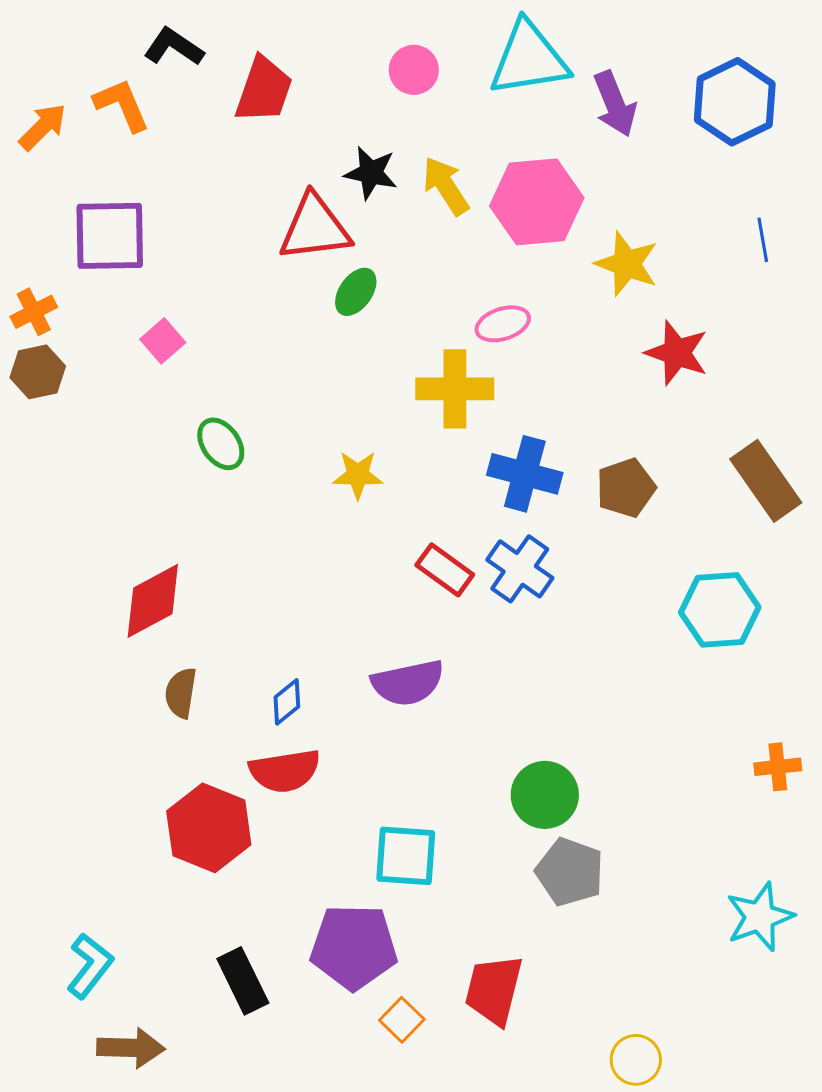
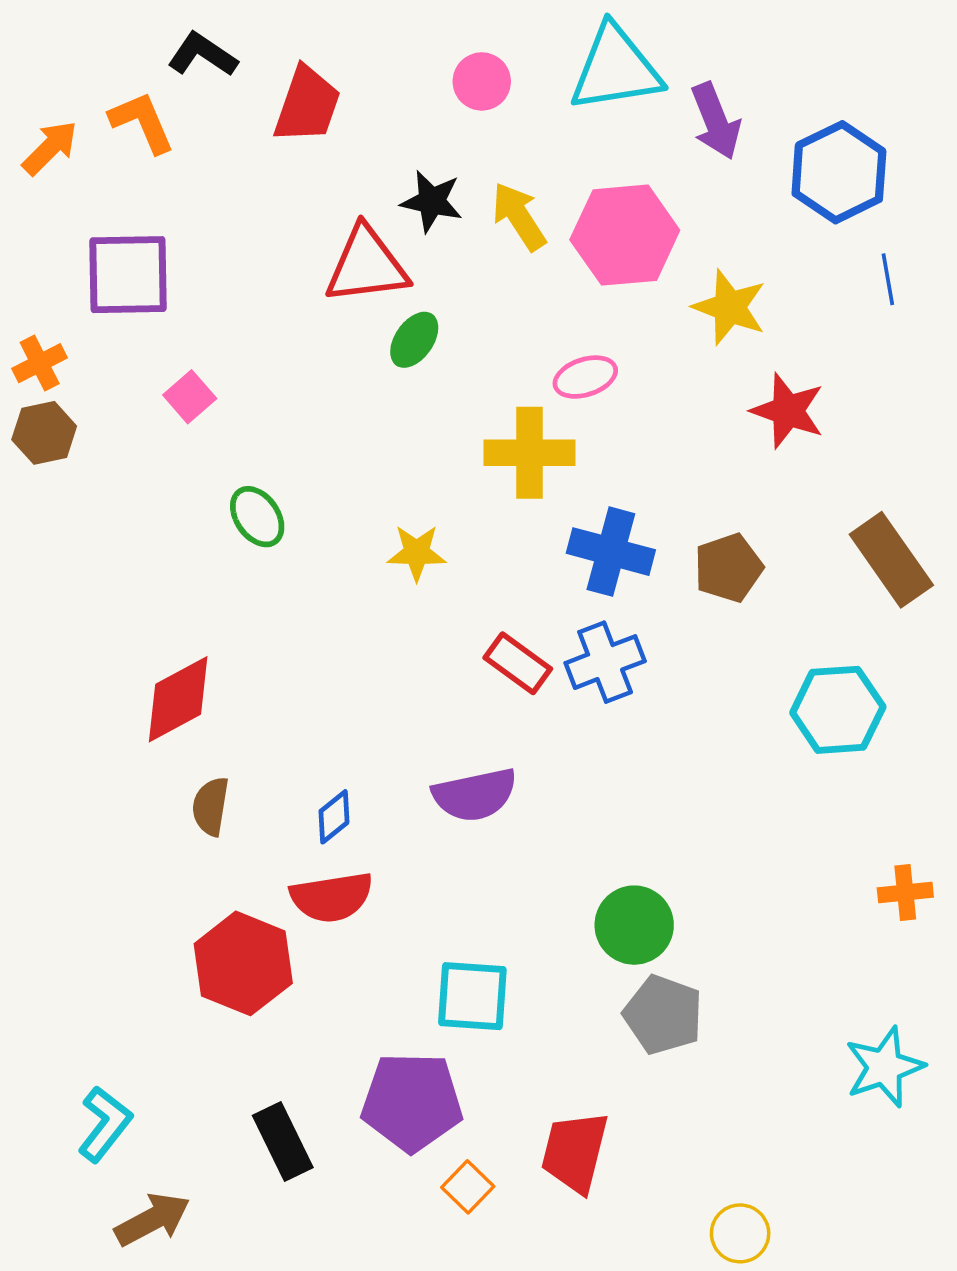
blue hexagon: (735, 102) -> (839, 172), moved
blue cross: (520, 569) -> (605, 662), turned 34
brown arrow: (131, 1048) -> (152, 1219), turned -30

